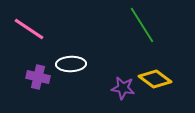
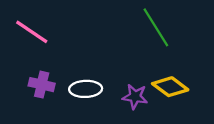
white ellipse: (71, 64) -> (86, 89), moved

